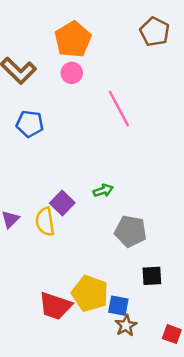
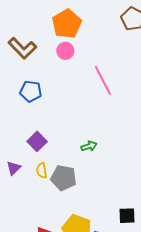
purple square: (62, 203) -> (37, 141), moved
yellow semicircle: (45, 222) -> (42, 170), size x0.7
gray pentagon: (131, 231) -> (64, 178), moved

